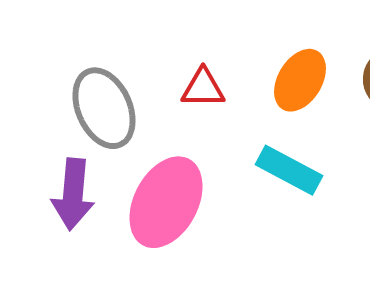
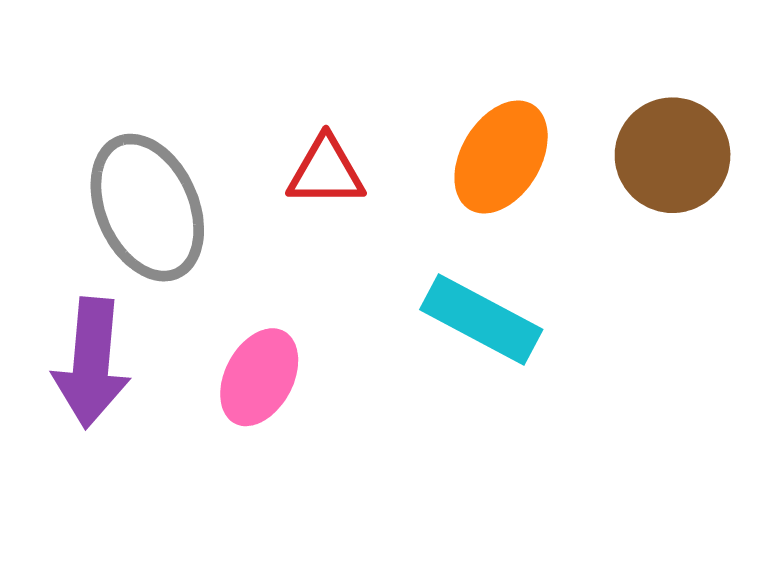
pink ellipse: (166, 202) -> (259, 377), size x0.6

